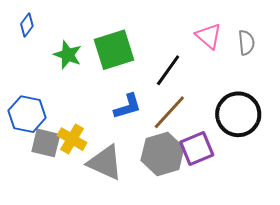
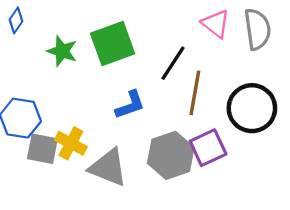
gray semicircle: (246, 43) -> (257, 29), size x1.5
brown line: (169, 112) -> (195, 93), moved, turned -30

